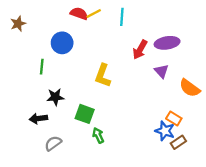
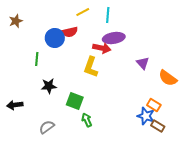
red semicircle: (79, 14) -> (70, 32), moved, turned 147
purple ellipse: (167, 43) -> (114, 38), moved
red arrow: (140, 50) -> (102, 48), moved, turned -108
black arrow: (38, 118) -> (15, 105), moved
brown rectangle: (178, 142) -> (158, 126), turned 64

